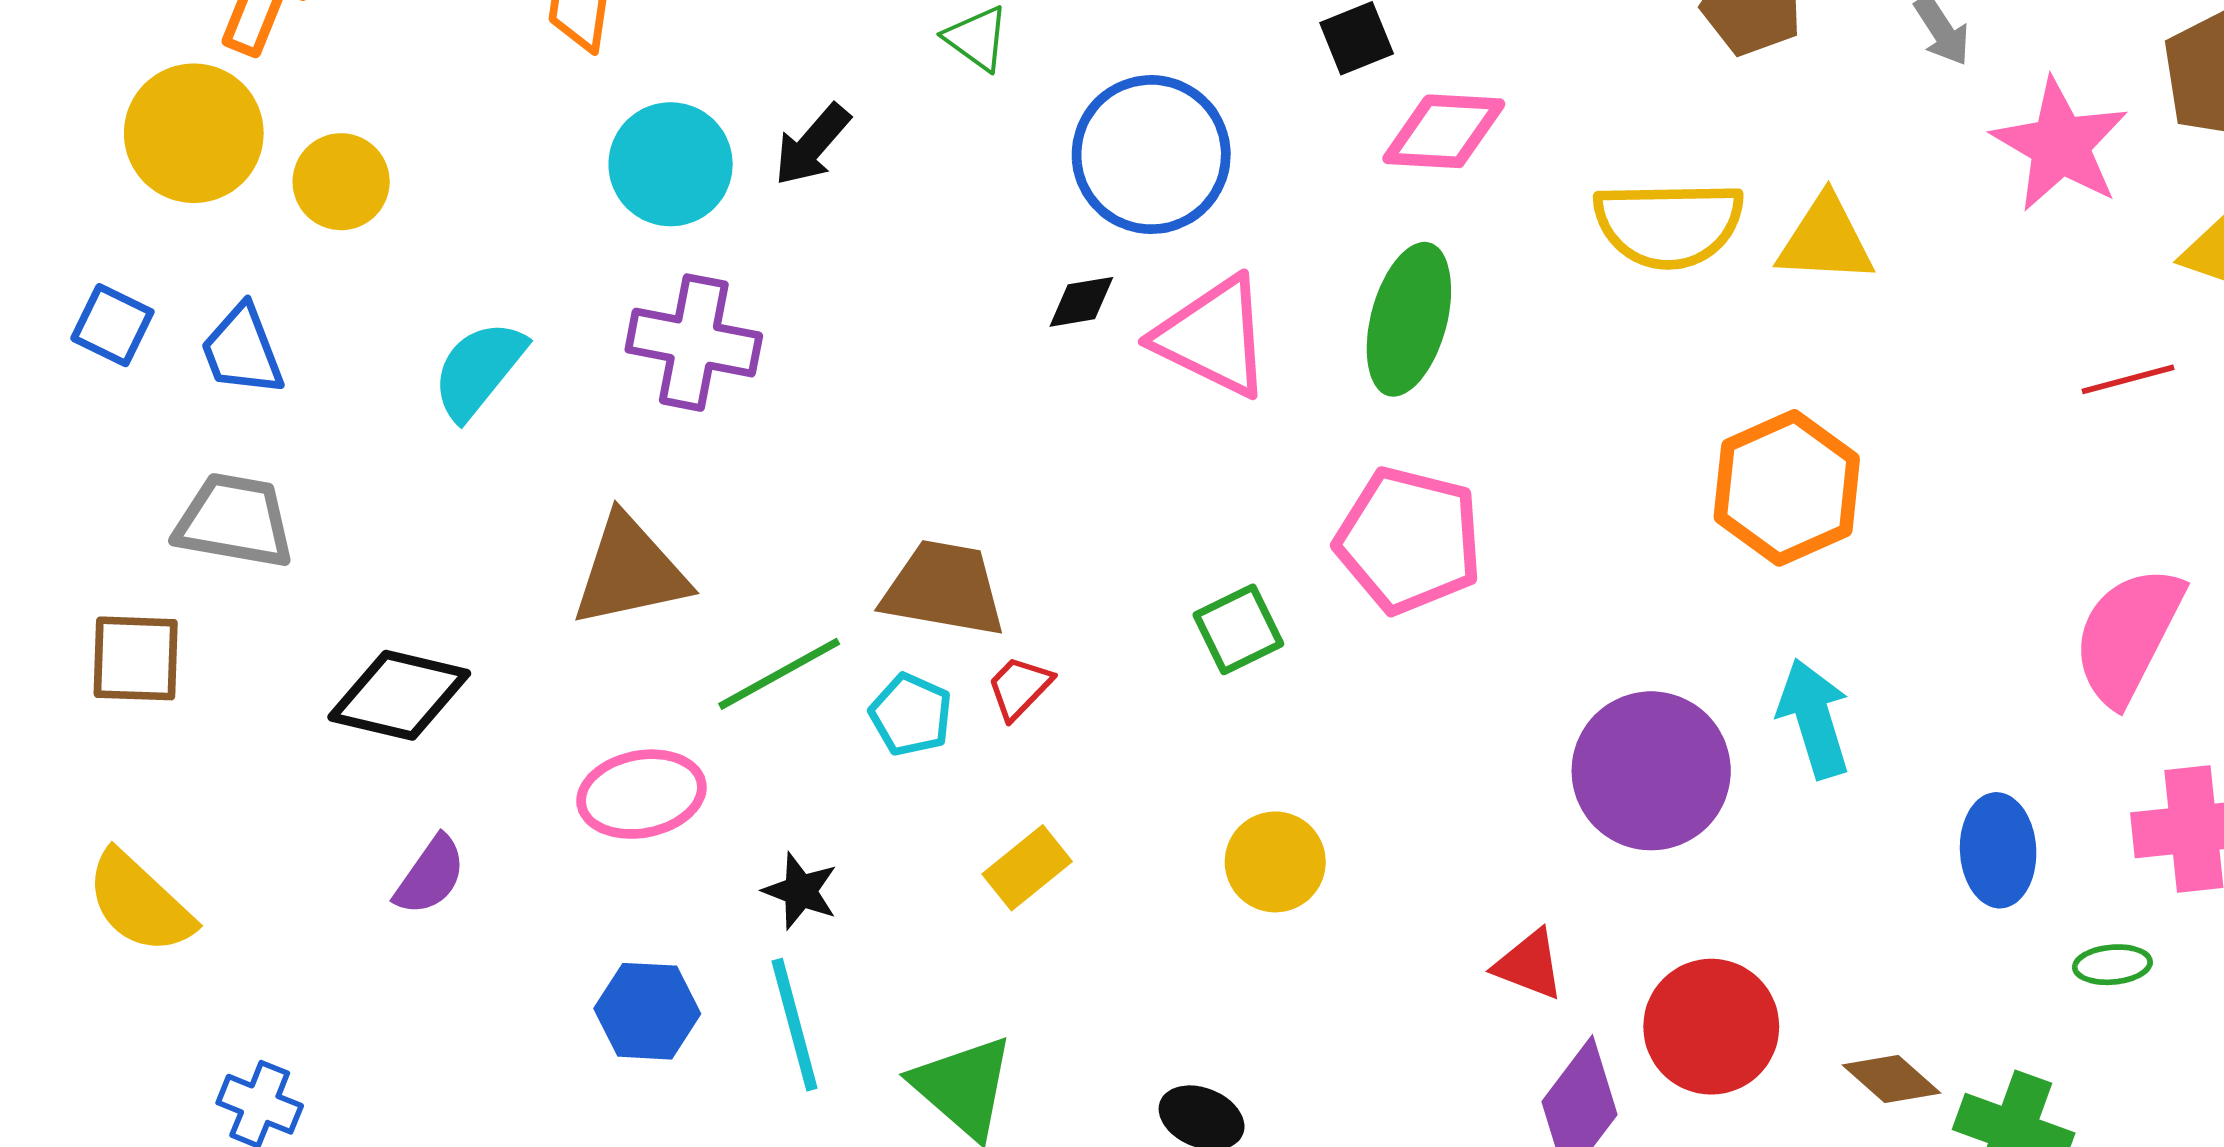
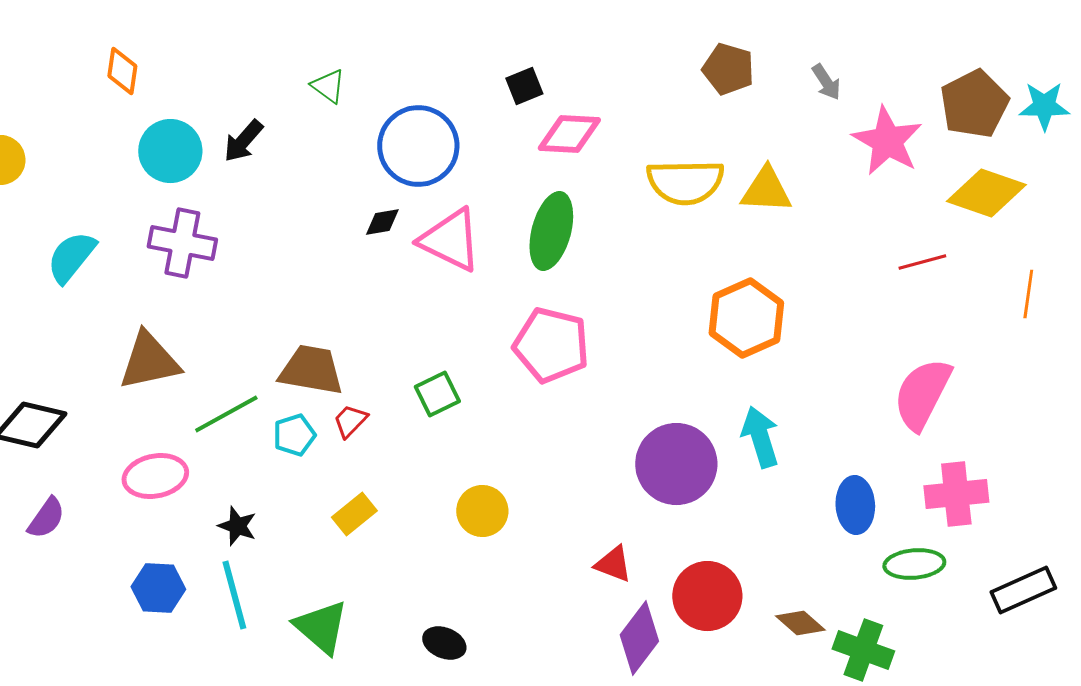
green square: (1238, 629) -> (437, 394), moved
cyan pentagon: (911, 715) -> (294, 435), turned 30
green ellipse: (2112, 965) -> (914, 564), size x1.5

